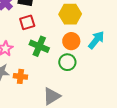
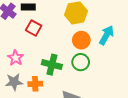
red square: (27, 22) -> (34, 28), turned -35
green cross: (39, 46) -> (52, 65), moved

